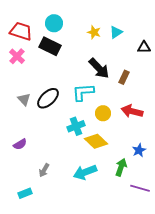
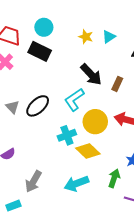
cyan L-shape: (83, 92) -> (74, 100), turned -30
yellow circle: (103, 113) -> (95, 122), size x1.5
gray arrow: (44, 170) -> (33, 181), size x1.5

